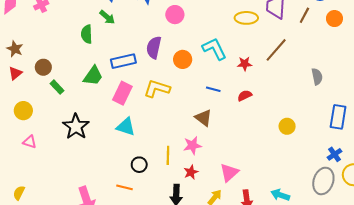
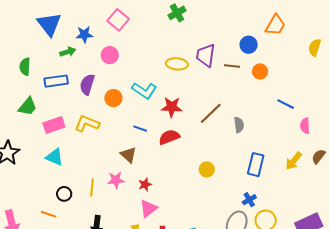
brown line: (304, 15) -> (232, 66), turned 63
green arrow: (107, 17) -> (68, 52), moved, turned -63
cyan L-shape: (214, 49) -> (144, 90), turned 145
brown line: (276, 50) -> (211, 113), moved
blue rectangle: (123, 61) -> (56, 81), moved
red star: (245, 64) -> (172, 107), size x1.5
pink rectangle: (122, 93) -> (54, 125), turned 40
red semicircle: (245, 96) -> (169, 137), size x1.5
red star: (191, 172) -> (145, 185), moved

